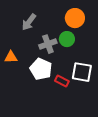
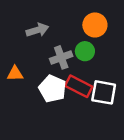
gray arrow: (29, 22) -> (37, 30), turned -144
red rectangle: (62, 81) -> (79, 86), moved, size x1.5

